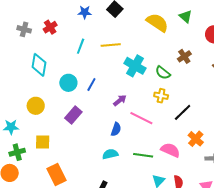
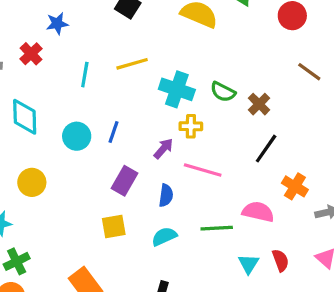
blue star: (85, 12) -> (57, 24), moved
brown cross: (184, 56) -> (259, 104), moved
yellow cross: (161, 96) -> (191, 126), moved
purple rectangle: (73, 115) -> (124, 181), moved
yellow square: (43, 142) -> (114, 226), moved

